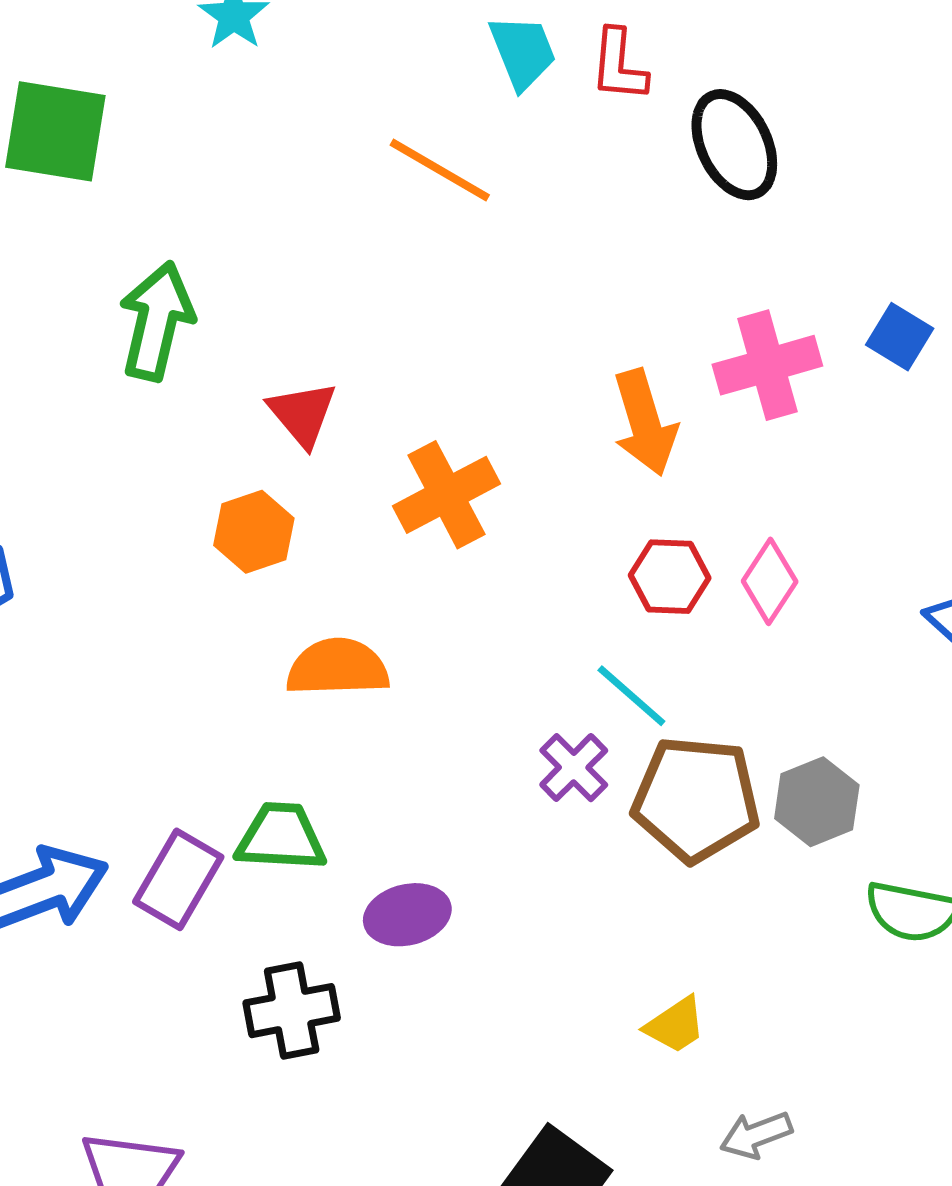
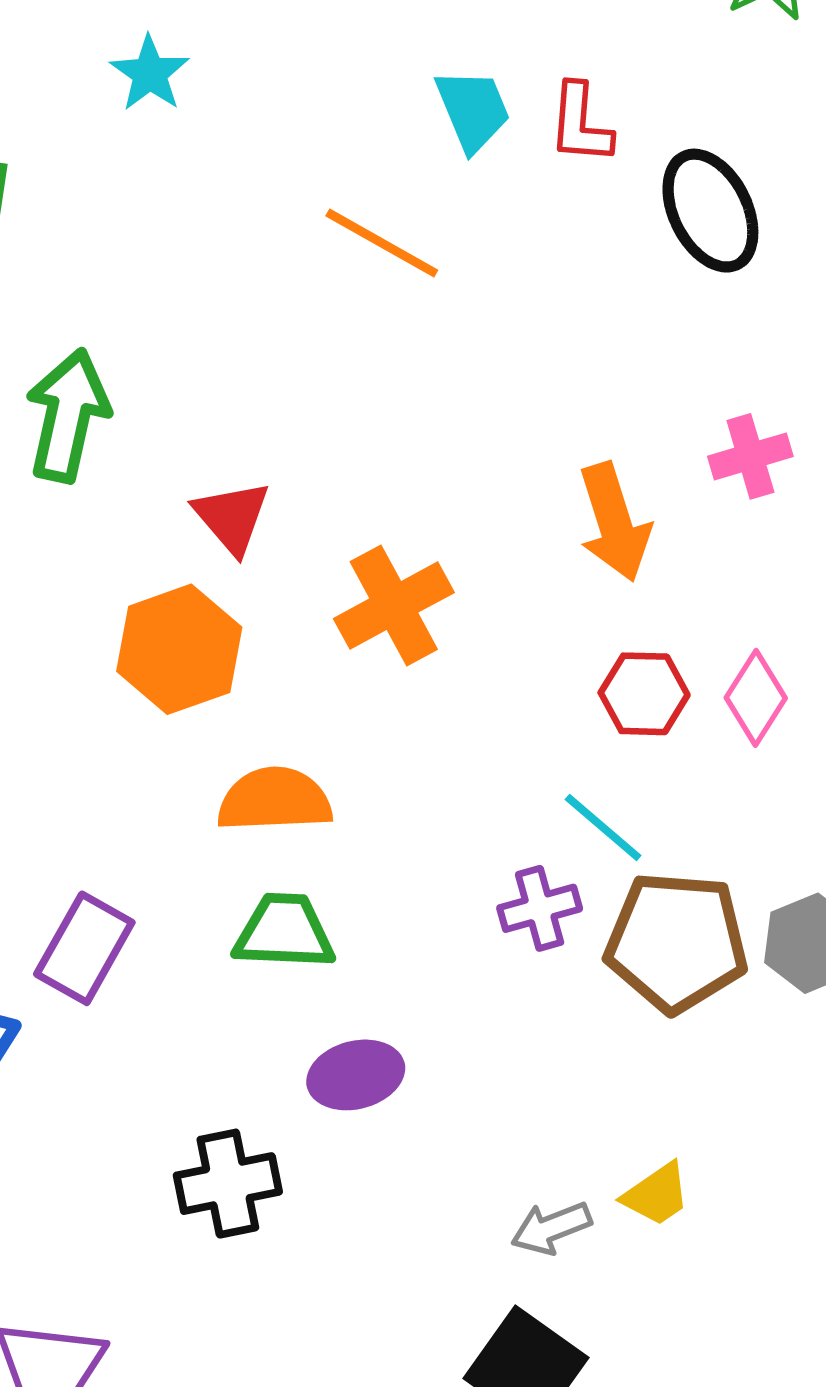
pink cross: (767, 365) -> (750, 456), size x0.7
orange hexagon: (254, 532) -> (179, 649), size x1.4
purple cross: (574, 768) -> (540, 908), turned 30
green trapezoid: (281, 837) -> (284, 932), moved
purple rectangle: (178, 879) -> (84, 948), moved
gray arrow: (756, 1135) -> (551, 1228), moved

